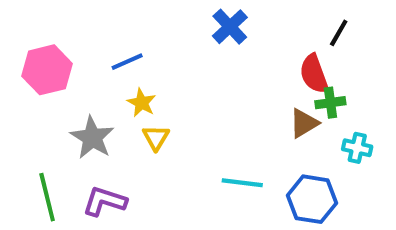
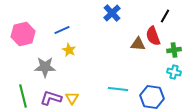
green cross: (330, 103) -> (174, 50), moved
brown triangle: (304, 123) -> (138, 44), moved, turned 35
gray star: (92, 138) -> (45, 67), turned -30
yellow triangle: (156, 138) -> (72, 98), moved

